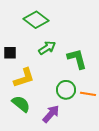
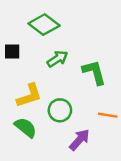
black square: (10, 53) -> (12, 51), moved
green circle: (66, 90) -> (60, 110), moved
purple arrow: (51, 114) -> (79, 140), moved

